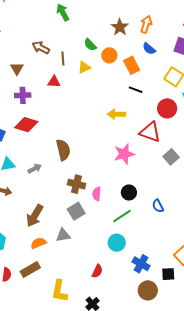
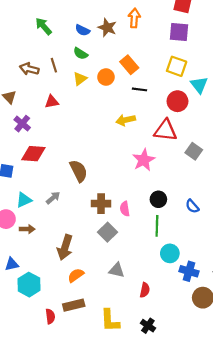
blue semicircle: (149, 49) -> (82, 30), moved
orange circle: (109, 55) -> (106, 77), moved
brown line: (63, 59) -> (54, 65), moved
purple cross: (23, 95) -> (22, 124), turned -35
green line: (122, 216) -> (157, 226), turned -42
gray triangle: (63, 235) -> (117, 270), moved, turned 35
cyan circle: (117, 243) -> (170, 253), moved
brown rectangle: (30, 270) -> (74, 305), turned 30

